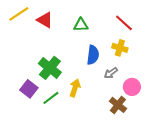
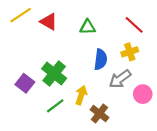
yellow cross: (120, 48) -> (130, 52), turned -35
gray arrow: (111, 73) -> (120, 79), size x1.5
purple square: (29, 89) -> (25, 83), moved
brown cross: (118, 105) -> (99, 114), moved

